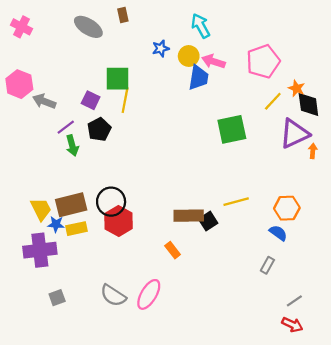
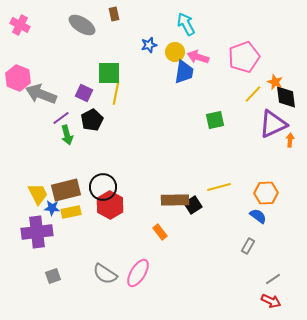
gray arrow: (44, 101) -> (41, 94), size x1.4
green square: (232, 129) -> (215, 120), size x0.7

